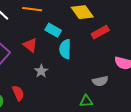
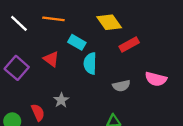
gray star: (41, 71) -> (61, 100), moved
gray semicircle: (100, 81) -> (121, 86), moved

